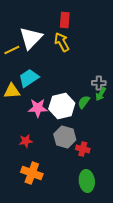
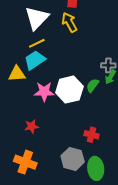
yellow line: (12, 50) -> (37, 43), moved
gray hexagon: (65, 137) -> (73, 159), moved
orange cross: (32, 173) -> (25, 162), moved

